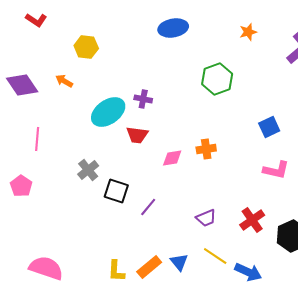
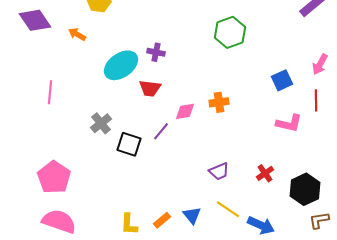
purple diamond: (22, 85) -> (35, 20), moved
pink pentagon: (21, 186) -> (54, 177), moved, size x1.5
purple line: (148, 207) -> (161, 131), moved
red cross: (252, 220) -> (265, 173), size x0.7
orange rectangle: (149, 267) -> (162, 220), size x0.7

